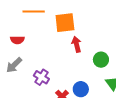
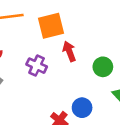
purple cross: (41, 77) -> (37, 66), moved

